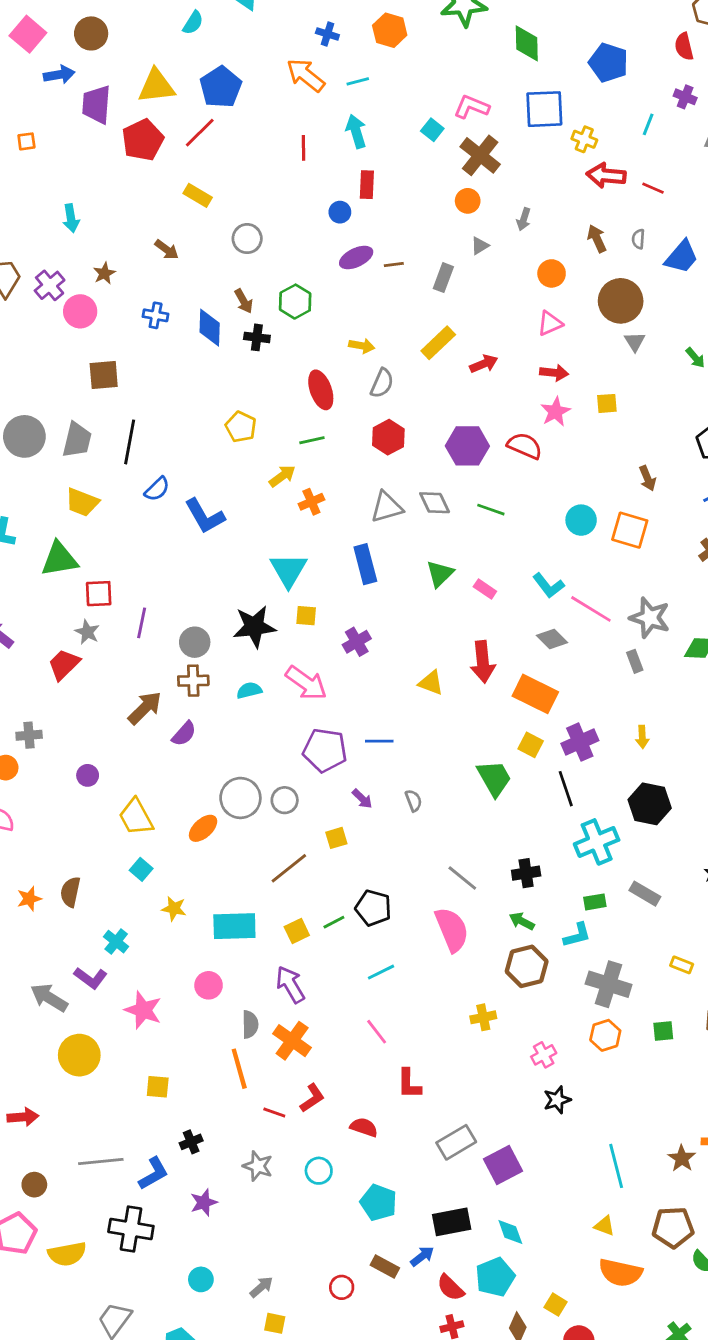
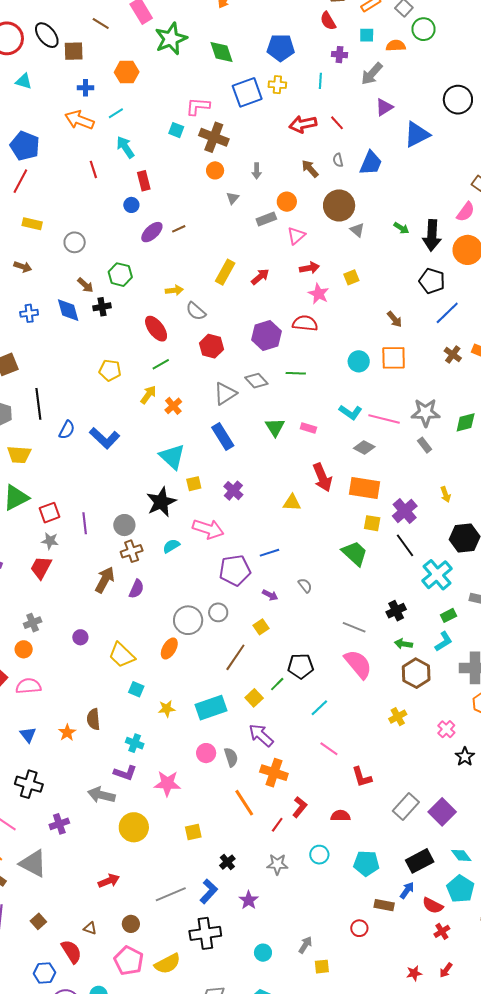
yellow cross: (584, 139) -> (277, 85), moved
red line: (653, 188) -> (337, 123), turned 42
gray rectangle: (443, 278) -> (266, 219), moved, turned 66
gray semicircle: (382, 383) -> (196, 311), turned 125
gray semicircle: (250, 1024) -> (231, 757), moved
red line: (274, 1113) -> (277, 825), turned -56

